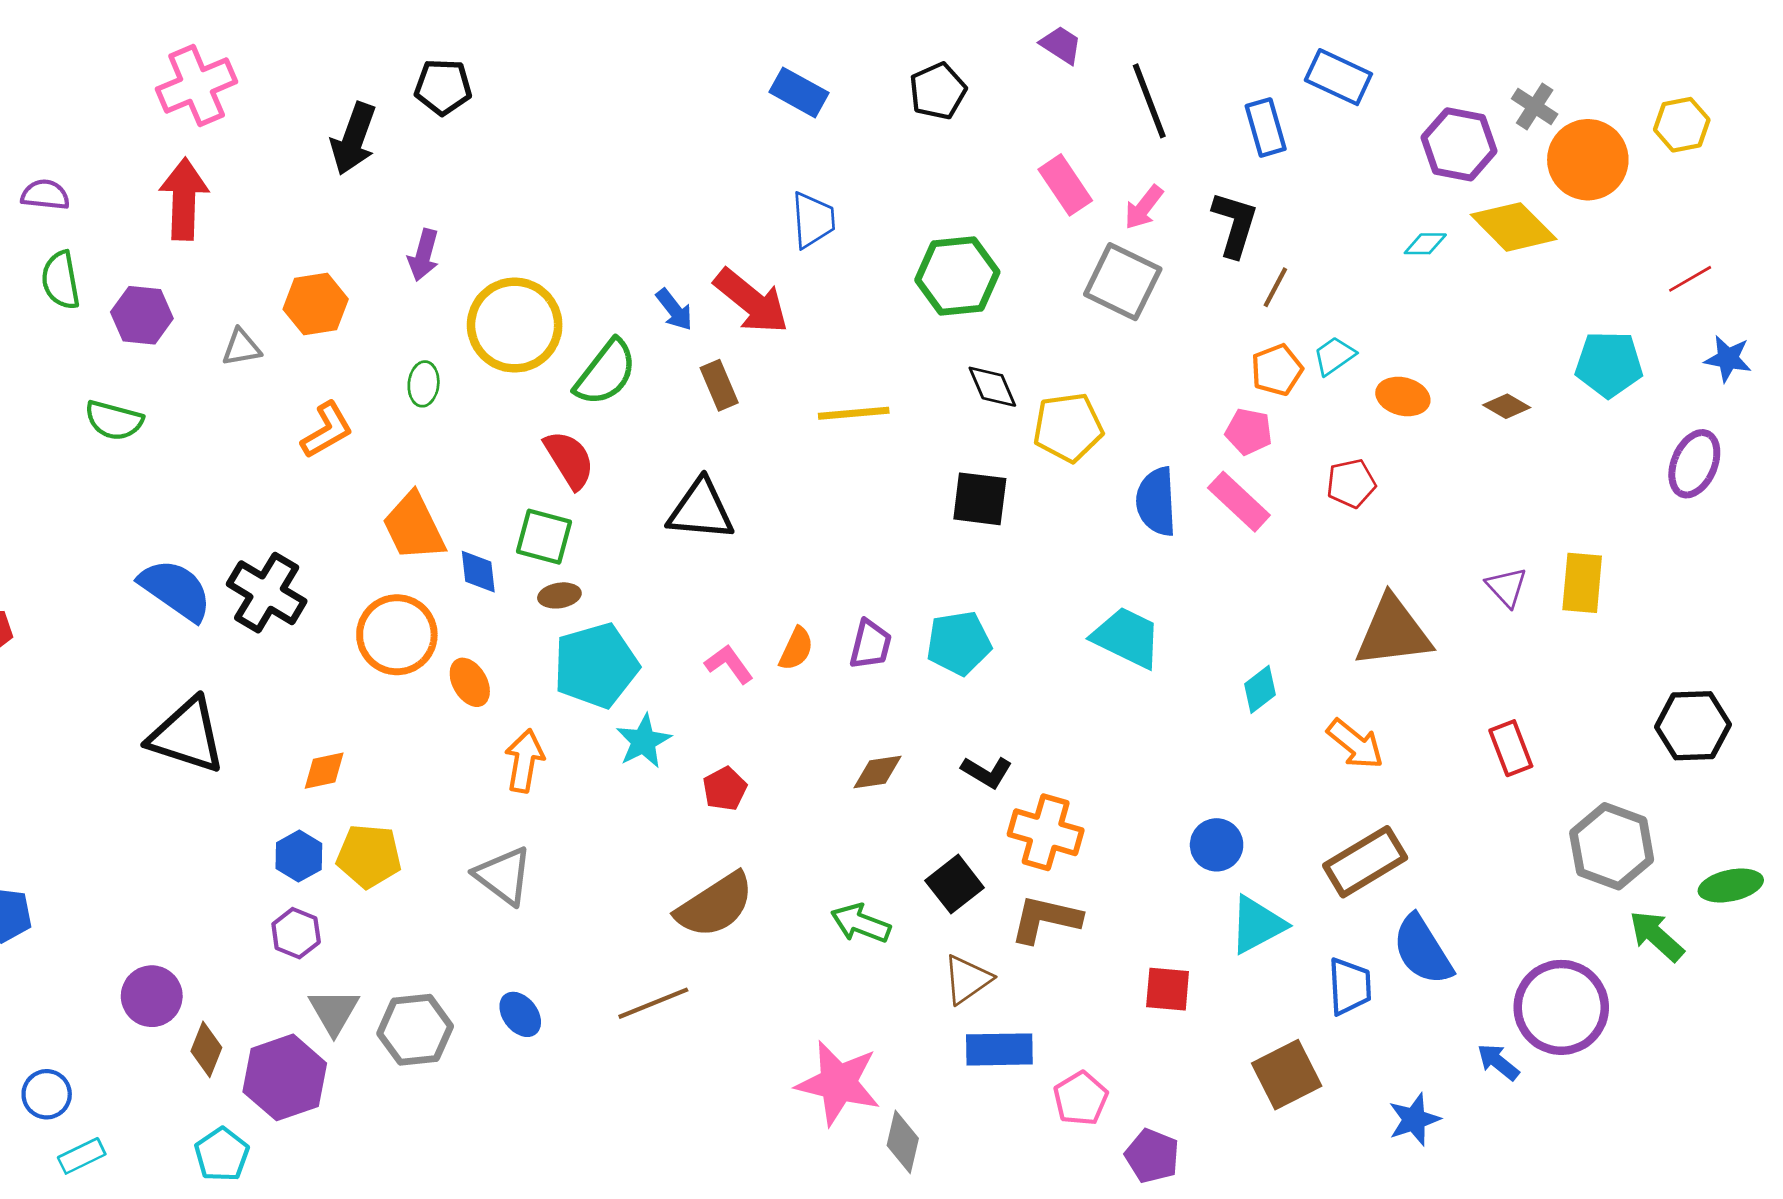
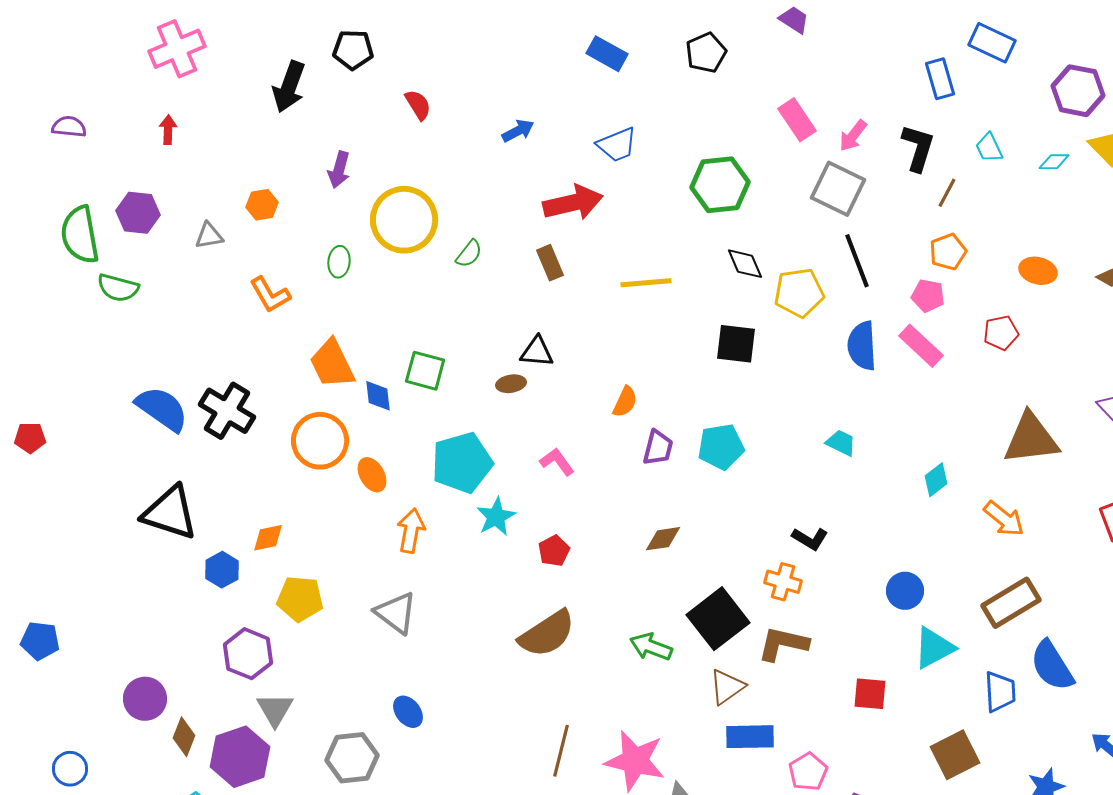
black line: (1149, 101) -> (857, 261), moved
red arrow: (184, 199) -> (168, 130), size x0.5
blue trapezoid: (813, 220) -> (617, 145), turned 72
green semicircle: (61, 280) -> (80, 235), moved, size x1.4
red arrow: (751, 301) -> (573, 203), turned -52
orange hexagon: (316, 304) -> (262, 205), size x0.7
blue arrow: (674, 310) -> (518, 131), moved, turned -80
cyan trapezoid: (1334, 356) -> (989, 148), moved, turned -80
green semicircle: (606, 373) -> (469, 254), size x0.6
orange L-shape: (327, 430) -> (270, 295), turned 90
red semicircle: (569, 460) -> (418, 105), moved, size x0.7
black triangle: (701, 510) -> (537, 352), size x0.7
brown ellipse: (559, 595) -> (511, 384), moved
cyan trapezoid: (1127, 637) -> (841, 443), size x0.6
orange semicircle: (796, 649) -> (625, 402), moved
black L-shape: (987, 772) -> (810, 539), moved
orange cross: (1046, 832) -> (783, 582), size x0.7
blue hexagon: (299, 856) -> (222, 570), moved
black square: (955, 884) -> (718, 619), size x1.5
purple hexagon: (296, 933) -> (248, 654), size x1.4
brown line: (653, 1003) -> (561, 751), moved, turned -54
gray hexagon: (415, 1030) -> (352, 758), moved

